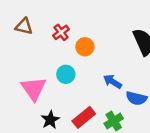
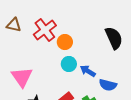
red cross: (61, 32) -> (45, 30), size x1.6
cyan circle: (66, 74) -> (69, 64), moved

